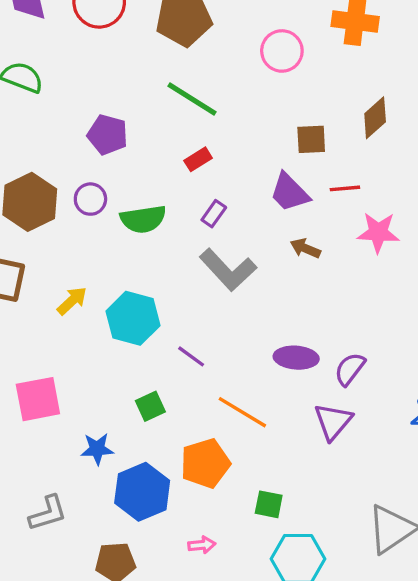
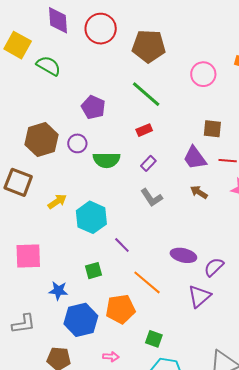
gray L-shape: (228, 270) -> (152, 198), size x0.7

